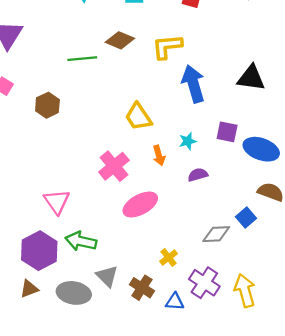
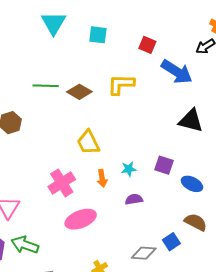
brown diamond: (120, 40) -> (79, 92), moved
blue arrow: (193, 84) -> (177, 72), moved, turned 132
blue ellipse: (261, 149) -> (192, 184), size x0.7

